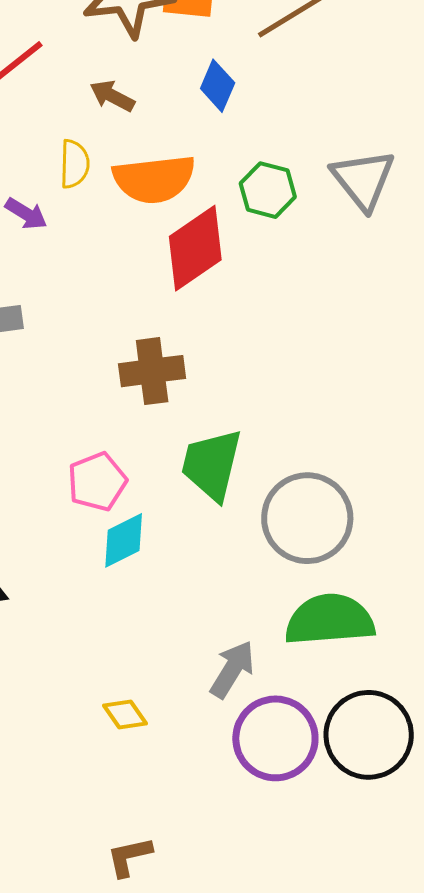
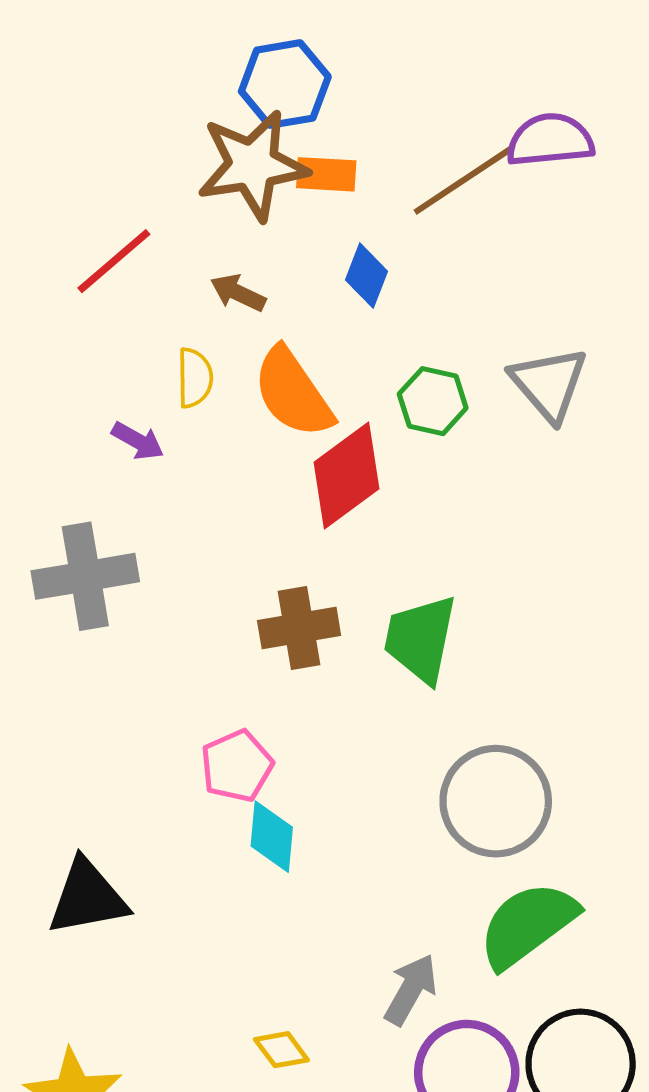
orange semicircle: (154, 179) -> (293, 393), turned 64
green trapezoid: (212, 465) -> (420, 639), moved
cyan diamond: (124, 540) -> (272, 837), turned -56
green semicircle: (330, 620) -> (528, 925), turned -30

